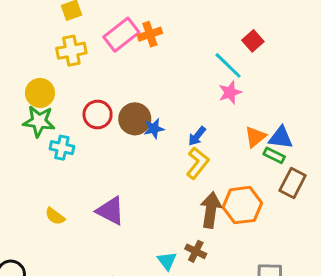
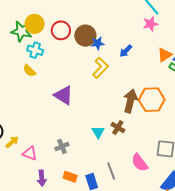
yellow circle: (40, 93) -> (35, 24), moved
yellow L-shape: (198, 163) -> (100, 68), moved
yellow semicircle: (55, 216) -> (29, 71), moved

